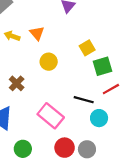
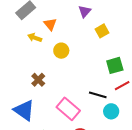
orange triangle: (37, 33) -> (50, 24), moved
yellow square: (87, 48) -> (102, 31), moved
yellow circle: (49, 62) -> (61, 51), moved

